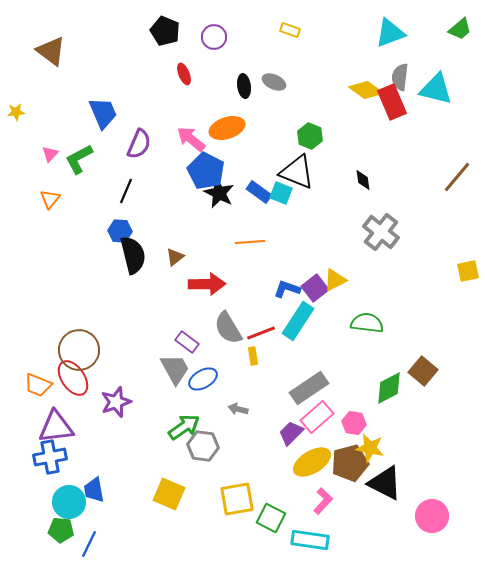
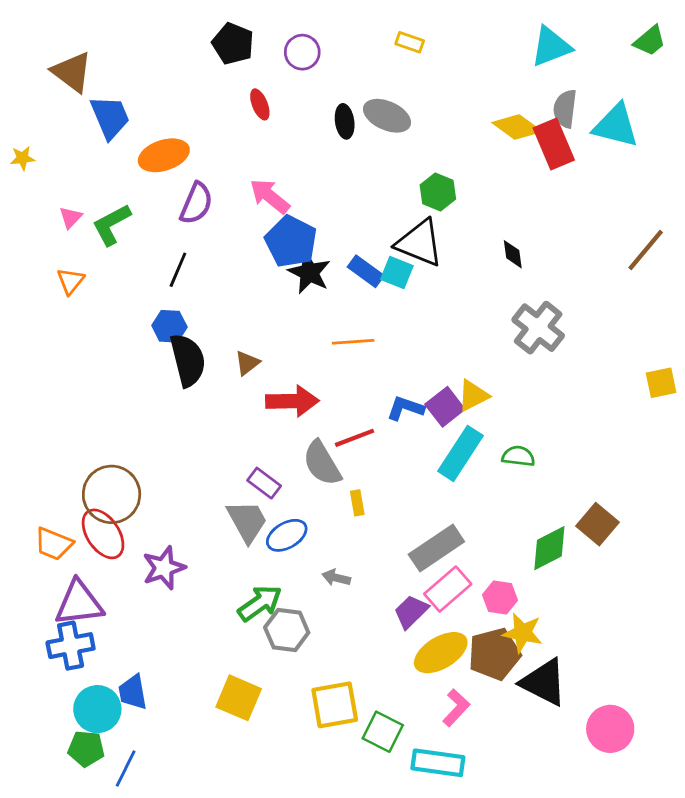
gray ellipse: (274, 82) -> (387, 116), size x1.4
blue trapezoid: (103, 113) -> (110, 117), moved
orange ellipse: (227, 128) -> (164, 155), moved
cyan rectangle: (298, 321) -> (460, 453), moved
green semicircle: (367, 323) -> (518, 456), size x0.7
red line: (261, 333) -> (355, 438), moved

